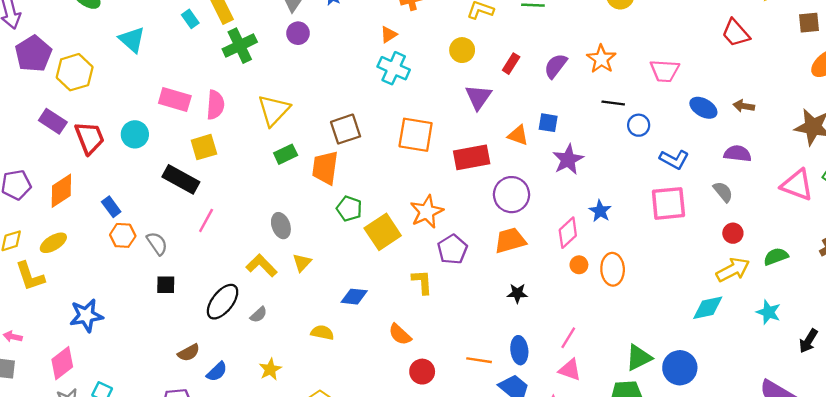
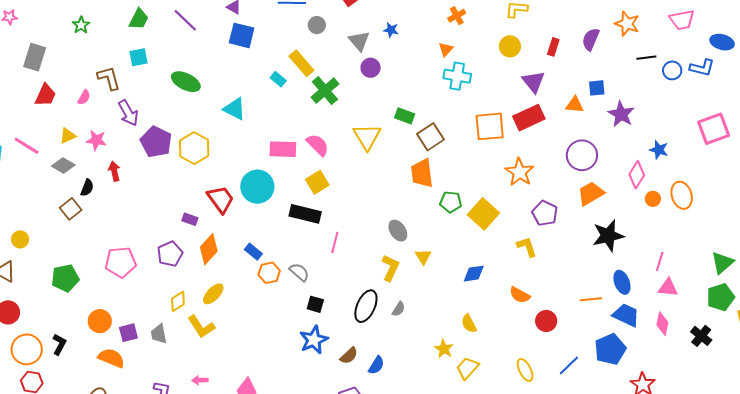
pink semicircle: (215, 105) -> (318, 145), turned -35
purple rectangle: (53, 121) -> (190, 219), moved, size x0.7
cyan circle: (135, 134) -> (257, 187), size x1.4
green rectangle: (286, 154) -> (405, 116), moved, turned 60
red rectangle: (472, 157) -> (529, 118), moved
blue L-shape: (674, 159) -> (702, 68), moved
orange star: (427, 212) -> (520, 172), moved
yellow L-shape: (262, 265) -> (390, 268), turned 84
black square: (166, 285) -> (315, 304), turned 30
black star: (517, 293) -> (608, 236), size x1.8
blue star: (86, 316) -> (314, 340), moved
yellow semicircle: (322, 332) -> (469, 324), moved, turned -114
yellow star: (270, 369) -> (444, 349), moved

